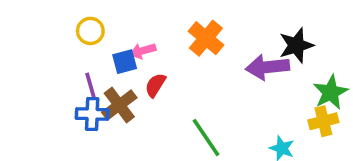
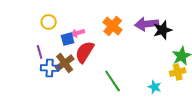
purple arrow: (267, 67) -> (147, 24), moved
purple line: (90, 85) -> (40, 52), moved
red semicircle: (155, 85) -> (85, 52), size x1.6

